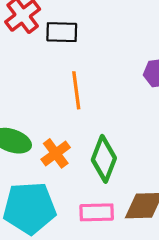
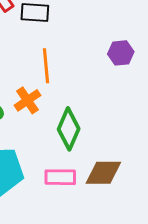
orange cross: (56, 153) -> (27, 100), moved

